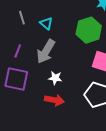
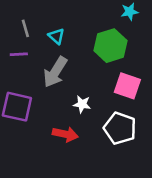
purple line: (18, 51) -> (19, 54), moved, turned 64
white star: (55, 78) -> (82, 104), moved

